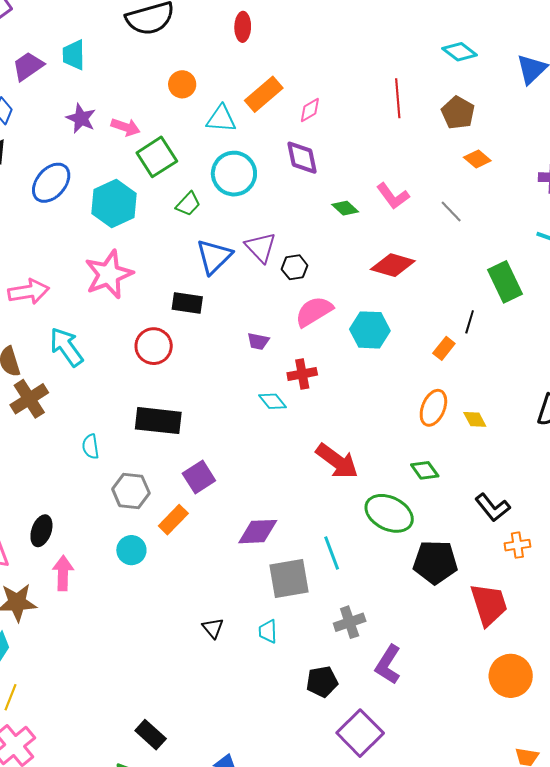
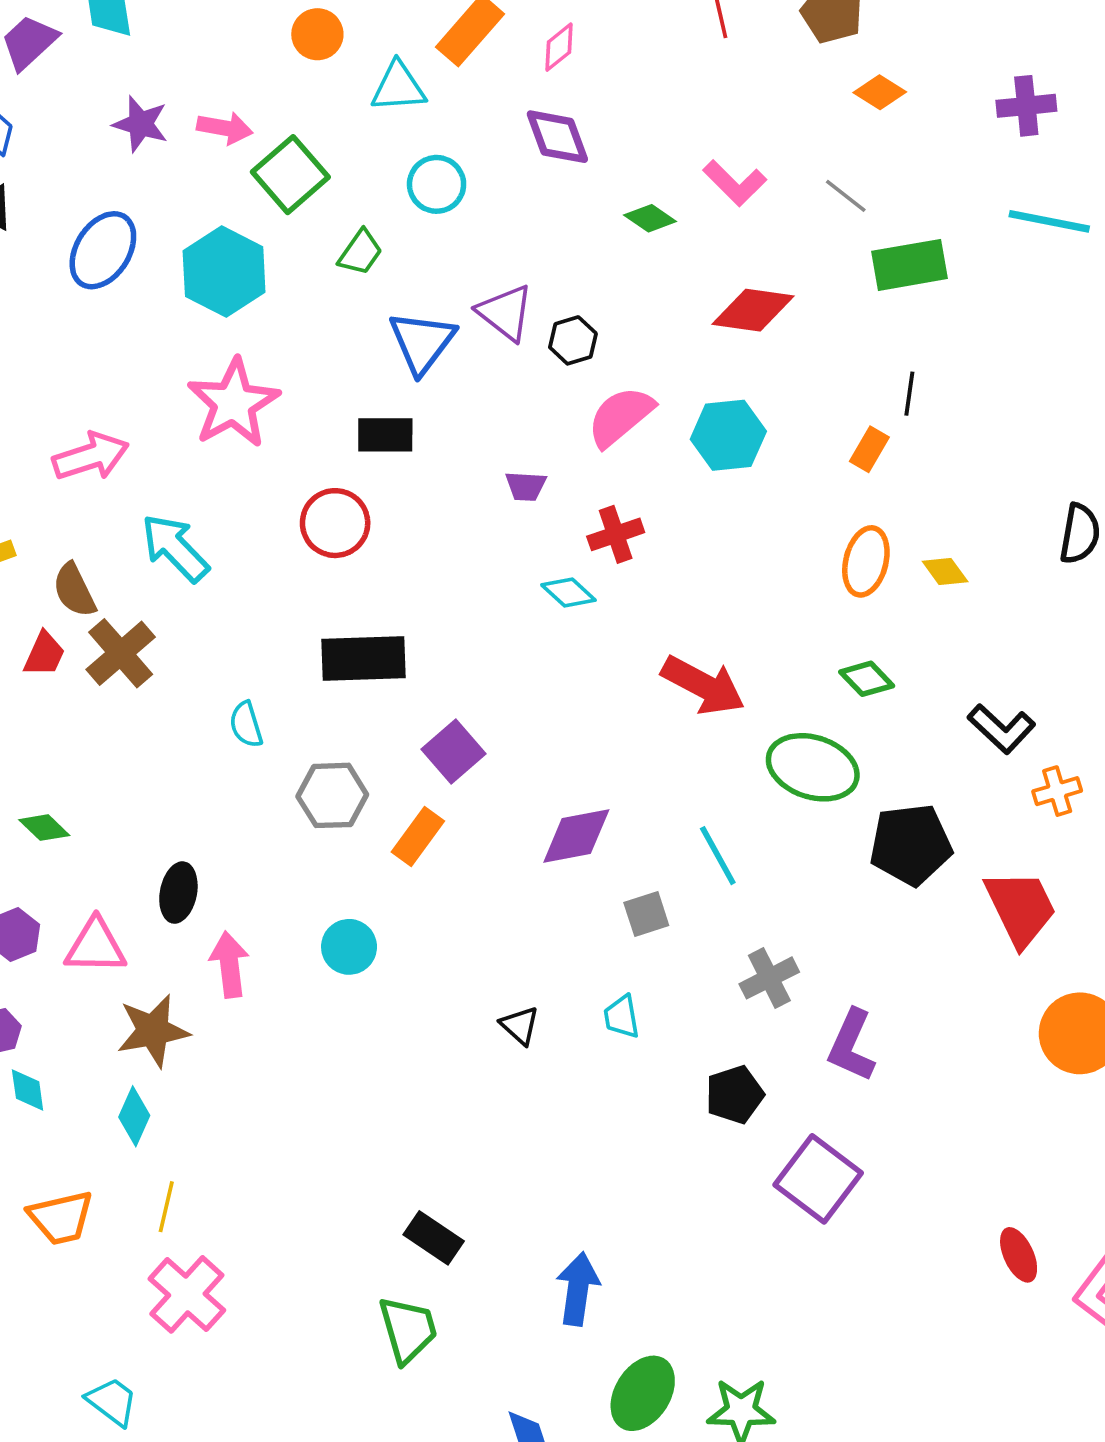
cyan circle: (234, 174) -> (437, 184), size x0.7
green rectangle: (505, 282) -> (909, 265), moved, turned -66
cyan circle: (131, 550) -> (349, 947), moved
gray square: (289, 579) -> (646, 914), size x0.6

